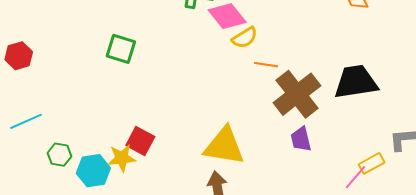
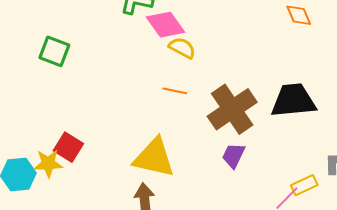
yellow semicircle: (245, 38) -> (182, 48), turned -124
orange line: (266, 65) -> (175, 91), moved
purple trapezoid: (301, 139) -> (233, 156), turned 36

